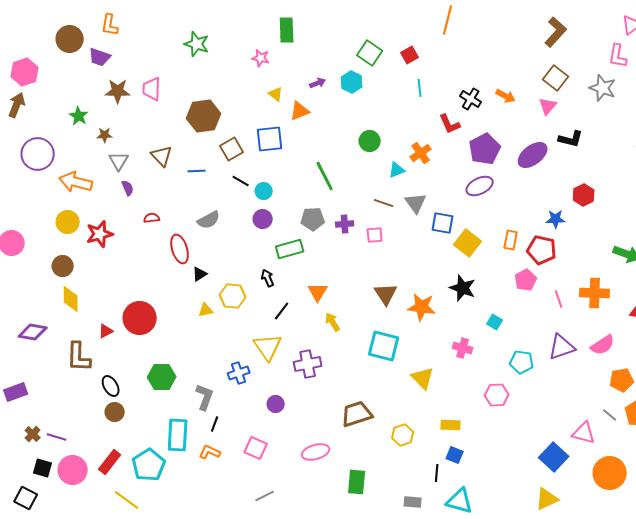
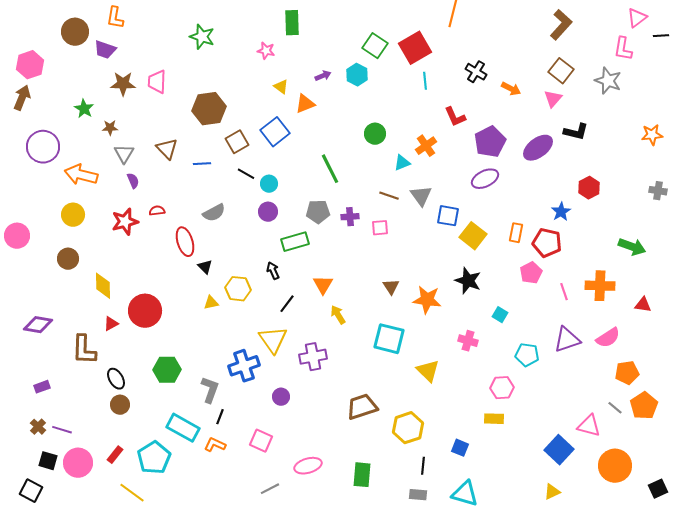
red square: (410, 55) -> (415, 48), size x1.8
black cross: (471, 99) -> (476, 72), moved
blue square: (270, 139) -> (275, 132), turned -32
blue star: (556, 219) -> (561, 212), turned -30
red star: (100, 234) -> (125, 222), moved
black triangle: (200, 274) -> (205, 267), turned -42
brown triangle: (386, 294) -> (391, 287), size x0.7
yellow diamond: (71, 299) -> (103, 286), moved
blue cross: (239, 373) -> (244, 366), size x1.4
purple rectangle: (16, 392) -> (42, 387), moved, size x0.7
yellow rectangle: (451, 425) -> (494, 419), moved
cyan rectangle: (178, 435) -> (183, 428), turned -64
yellow hexagon: (403, 435) -> (408, 428), size x1.4
pink ellipse: (316, 452) -> (308, 466), moved
red rectangle: (110, 462) -> (115, 455), size x0.7
black line: (437, 473) -> (423, 466), moved
yellow triangle: (547, 499) -> (552, 492), size x0.7

